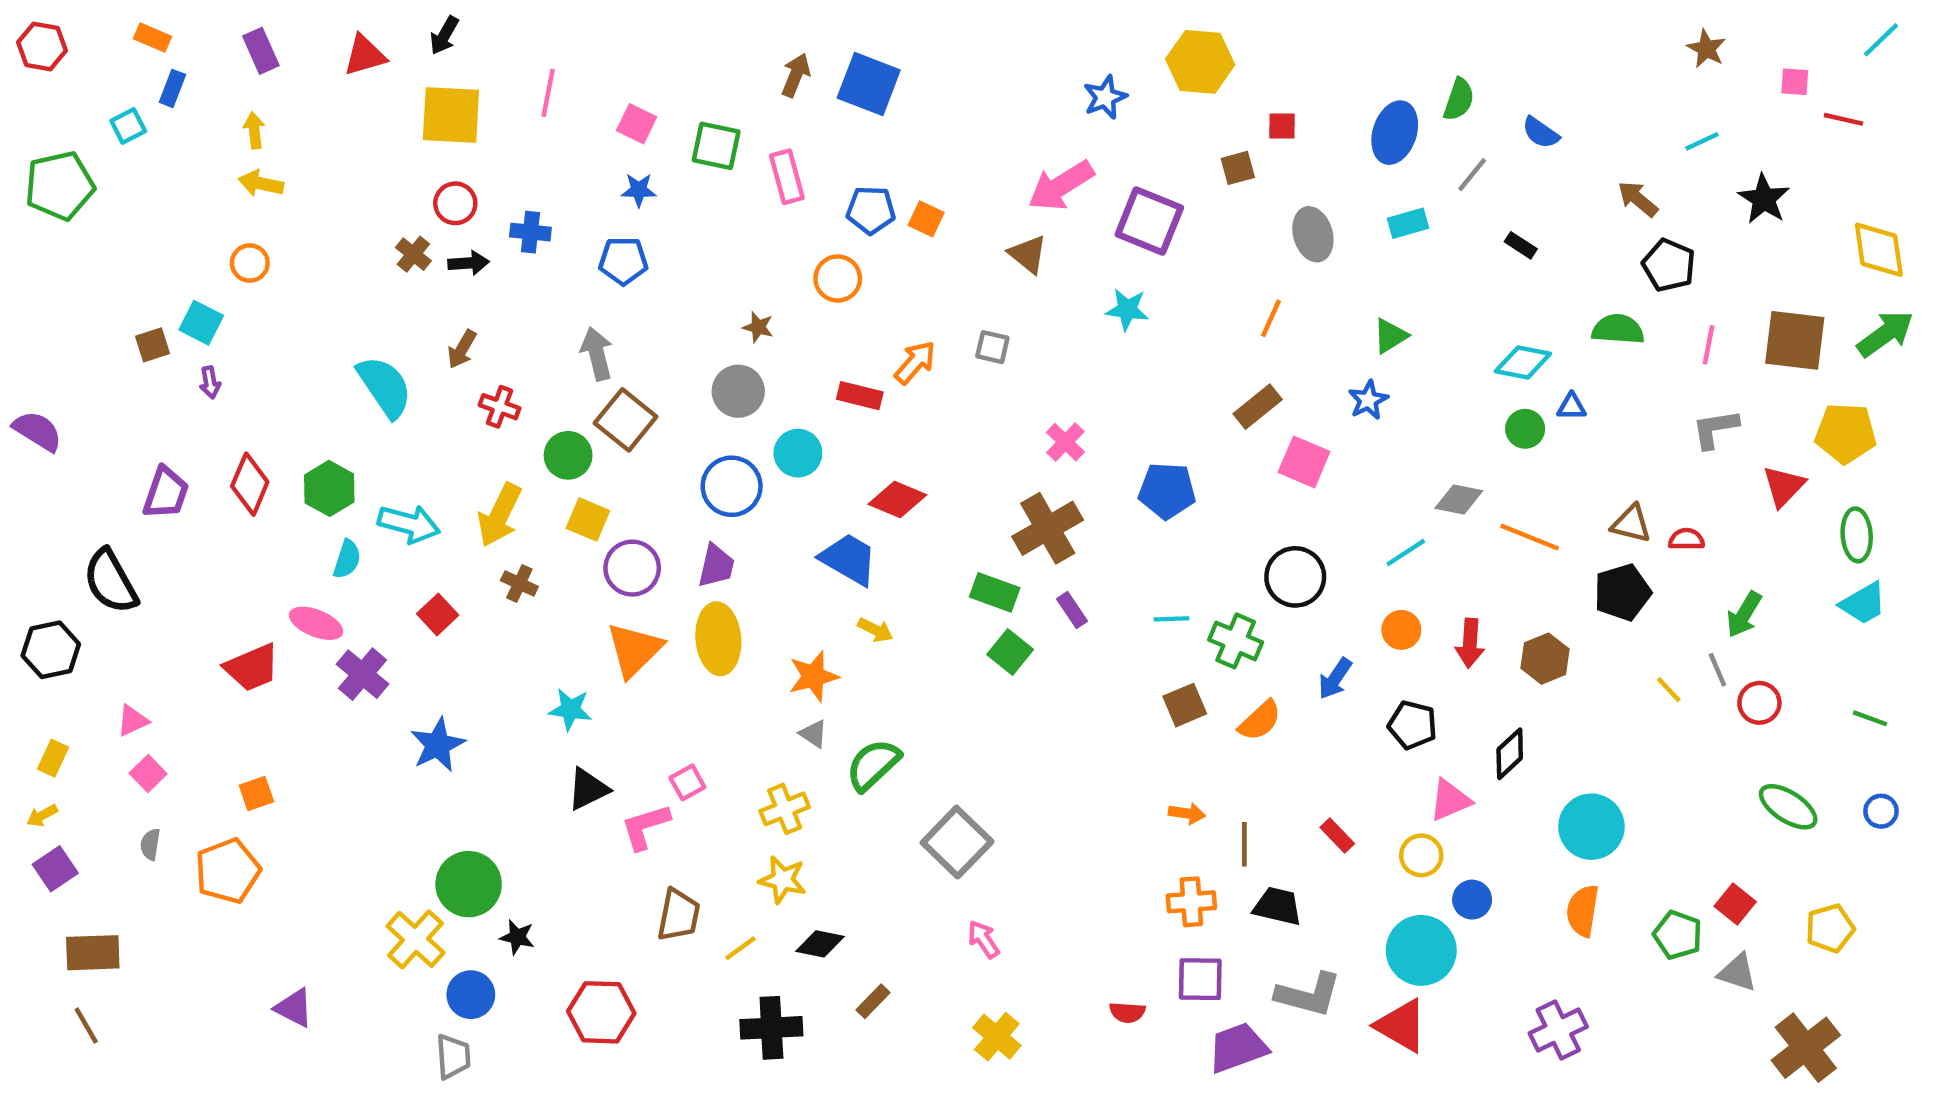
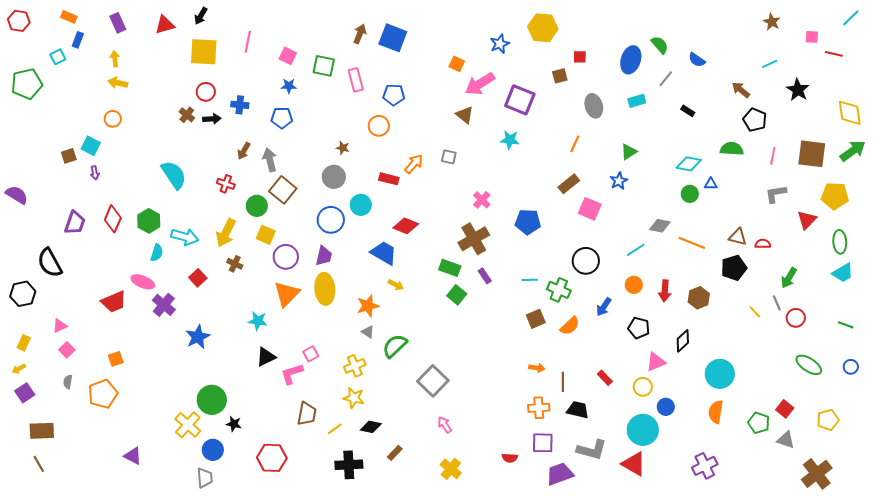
green semicircle: (1459, 99) -> (660, 45), turned -60
orange square: (926, 219) -> (457, 64), moved
brown arrow: (462, 349) -> (244, 151), moved

